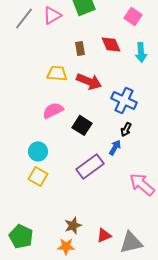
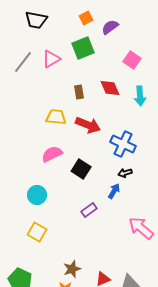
black arrow: (126, 129) -> (125, 173), turned 48
purple rectangle: (90, 166) -> (89, 210), size x0.6
yellow square: (38, 176) -> (37, 232), moved

